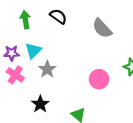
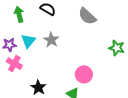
gray star: (47, 69) -> (51, 40), moved
pink circle: (99, 79) -> (84, 74), moved

